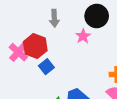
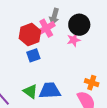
black circle: (97, 16) -> (79, 25), moved
pink cross: (18, 52) -> (46, 28), moved

